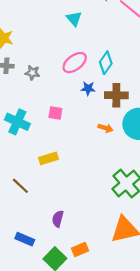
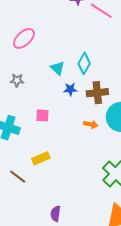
cyan triangle: (74, 19) -> (58, 68), moved
pink ellipse: (75, 63) -> (24, 38), moved
brown line: (20, 186) -> (18, 177), moved

